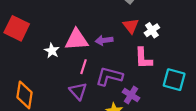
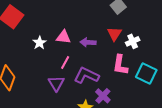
pink triangle: (77, 40) -> (64, 37), size x0.7
cyan square: (174, 80) -> (146, 74), moved

